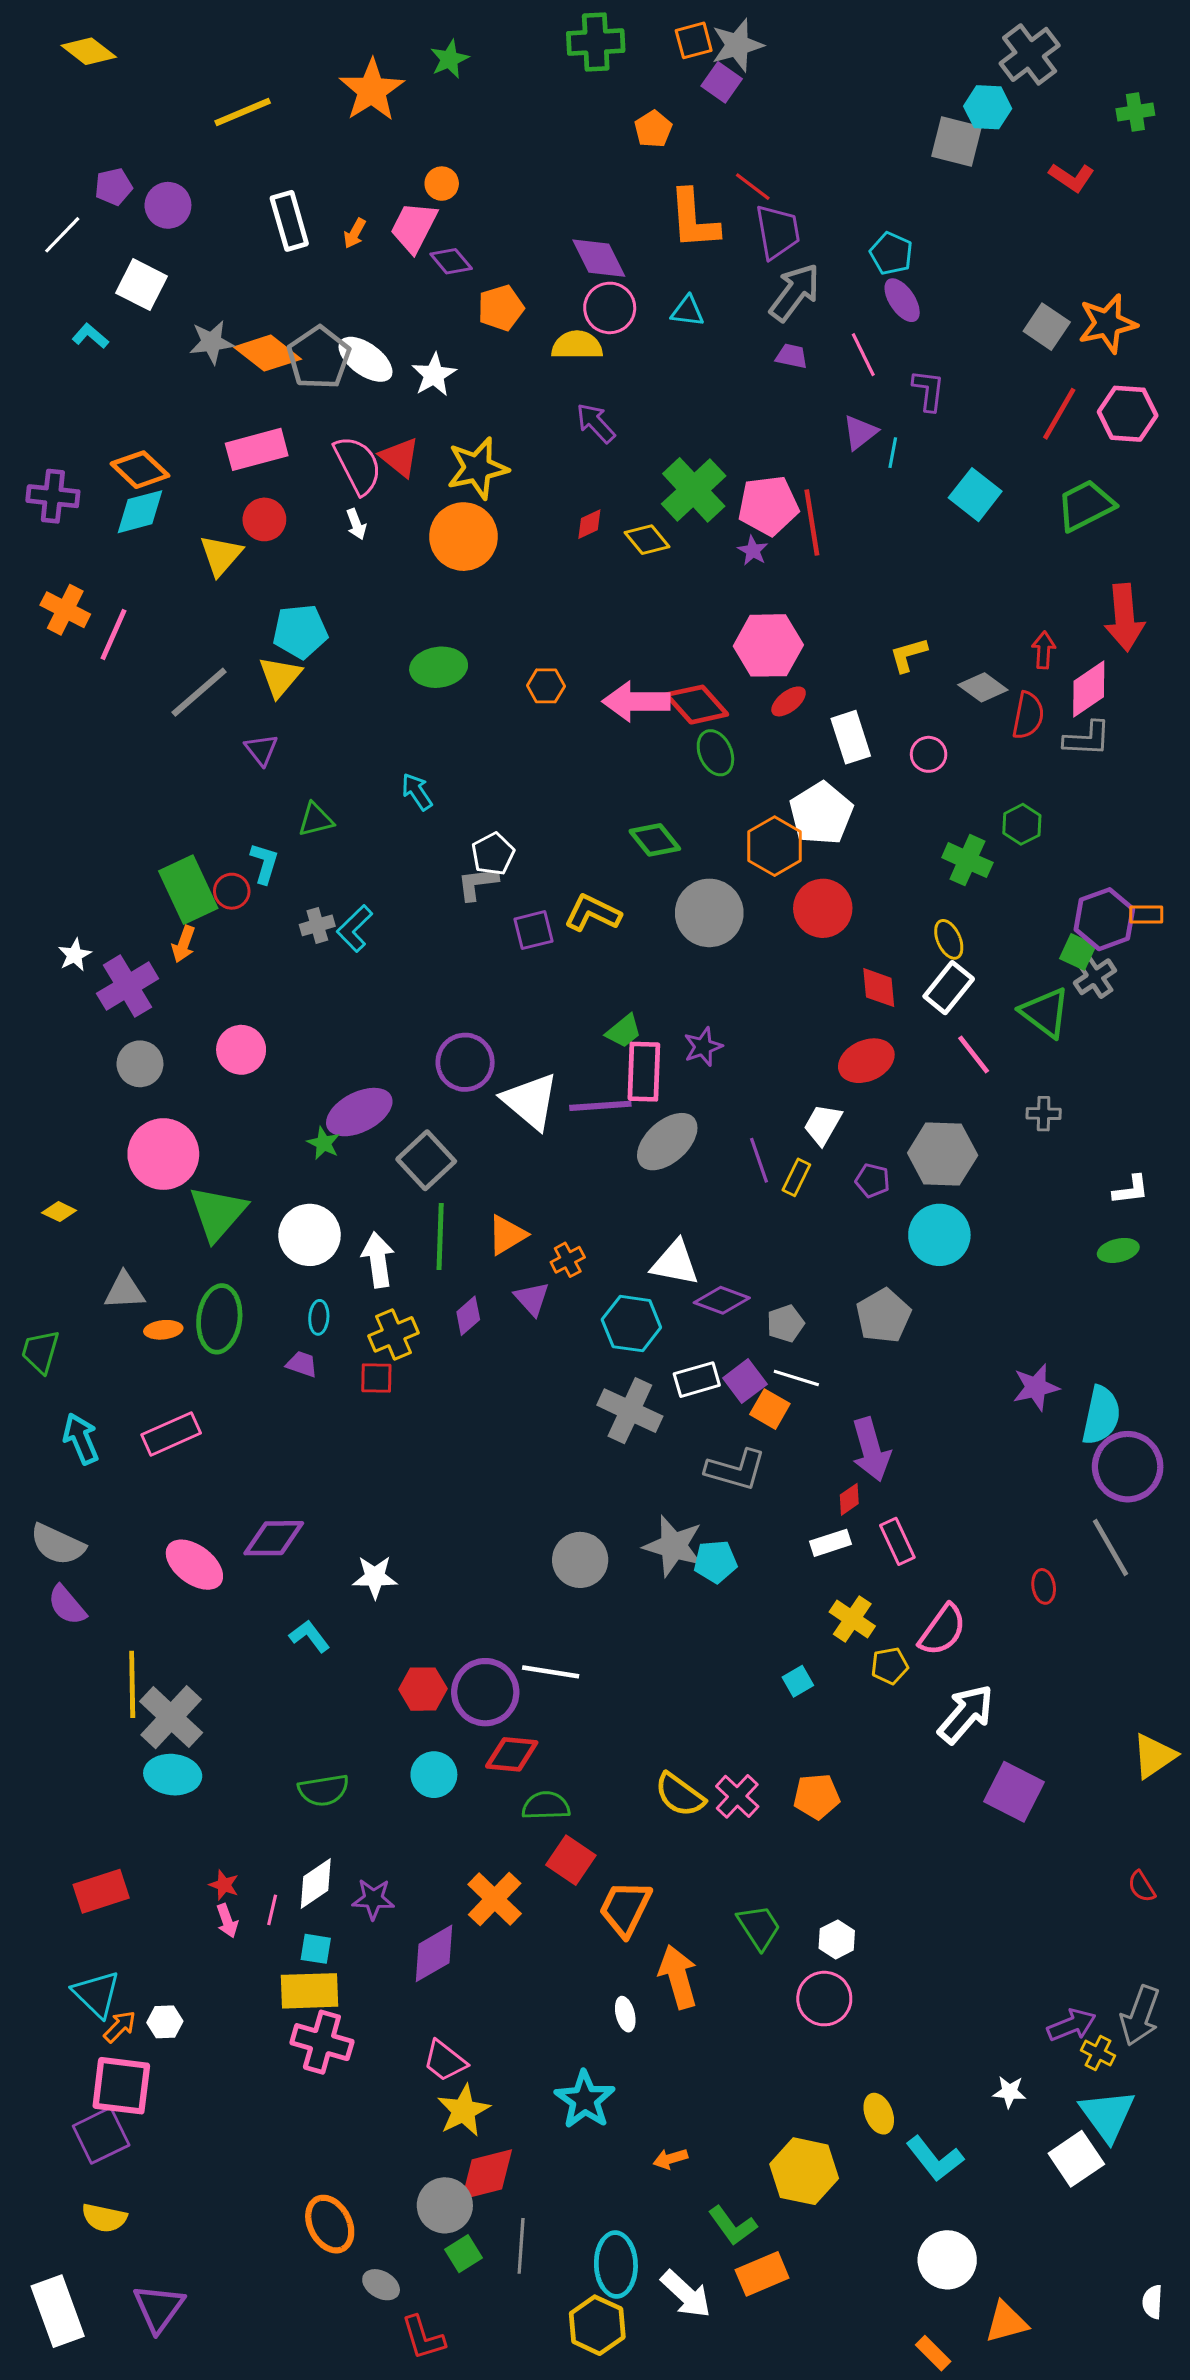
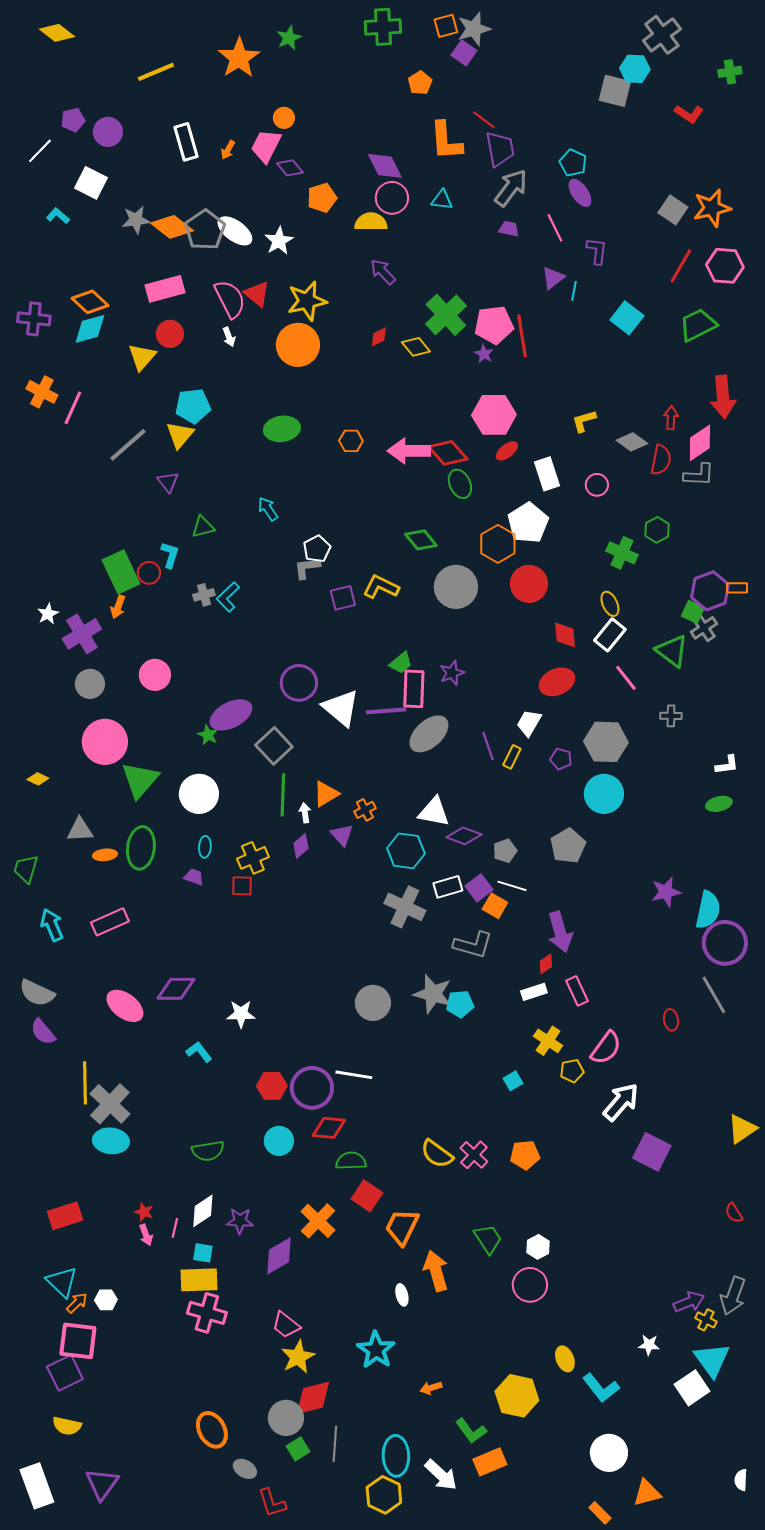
white arrow: (378, 1260) -> (305, 813), moved, size x0.6

